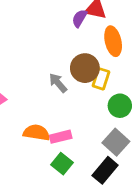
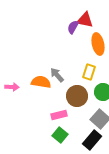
brown circle: (85, 68) -> (77, 96), moved
orange semicircle: (36, 133) -> (41, 82), moved

